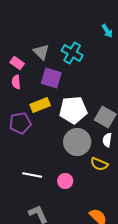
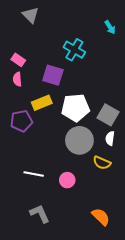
gray triangle: (41, 52) -> (31, 15), moved

